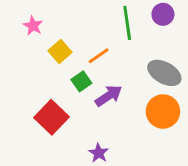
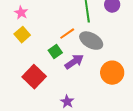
yellow square: (60, 51) -> (22, 35), moved
gray ellipse: (164, 73) -> (91, 41), moved

